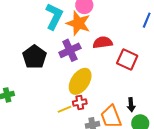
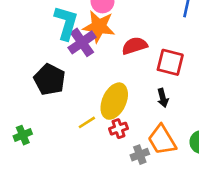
purple cross: (70, 50) -> (82, 42), moved
black arrow: (131, 105) -> (163, 98), moved
yellow line: (65, 109) -> (87, 122), moved

